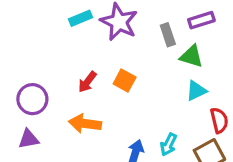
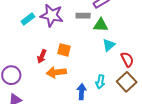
gray rectangle: (168, 35) -> (83, 16), turned -56
orange arrow: (85, 124) -> (56, 72), moved

